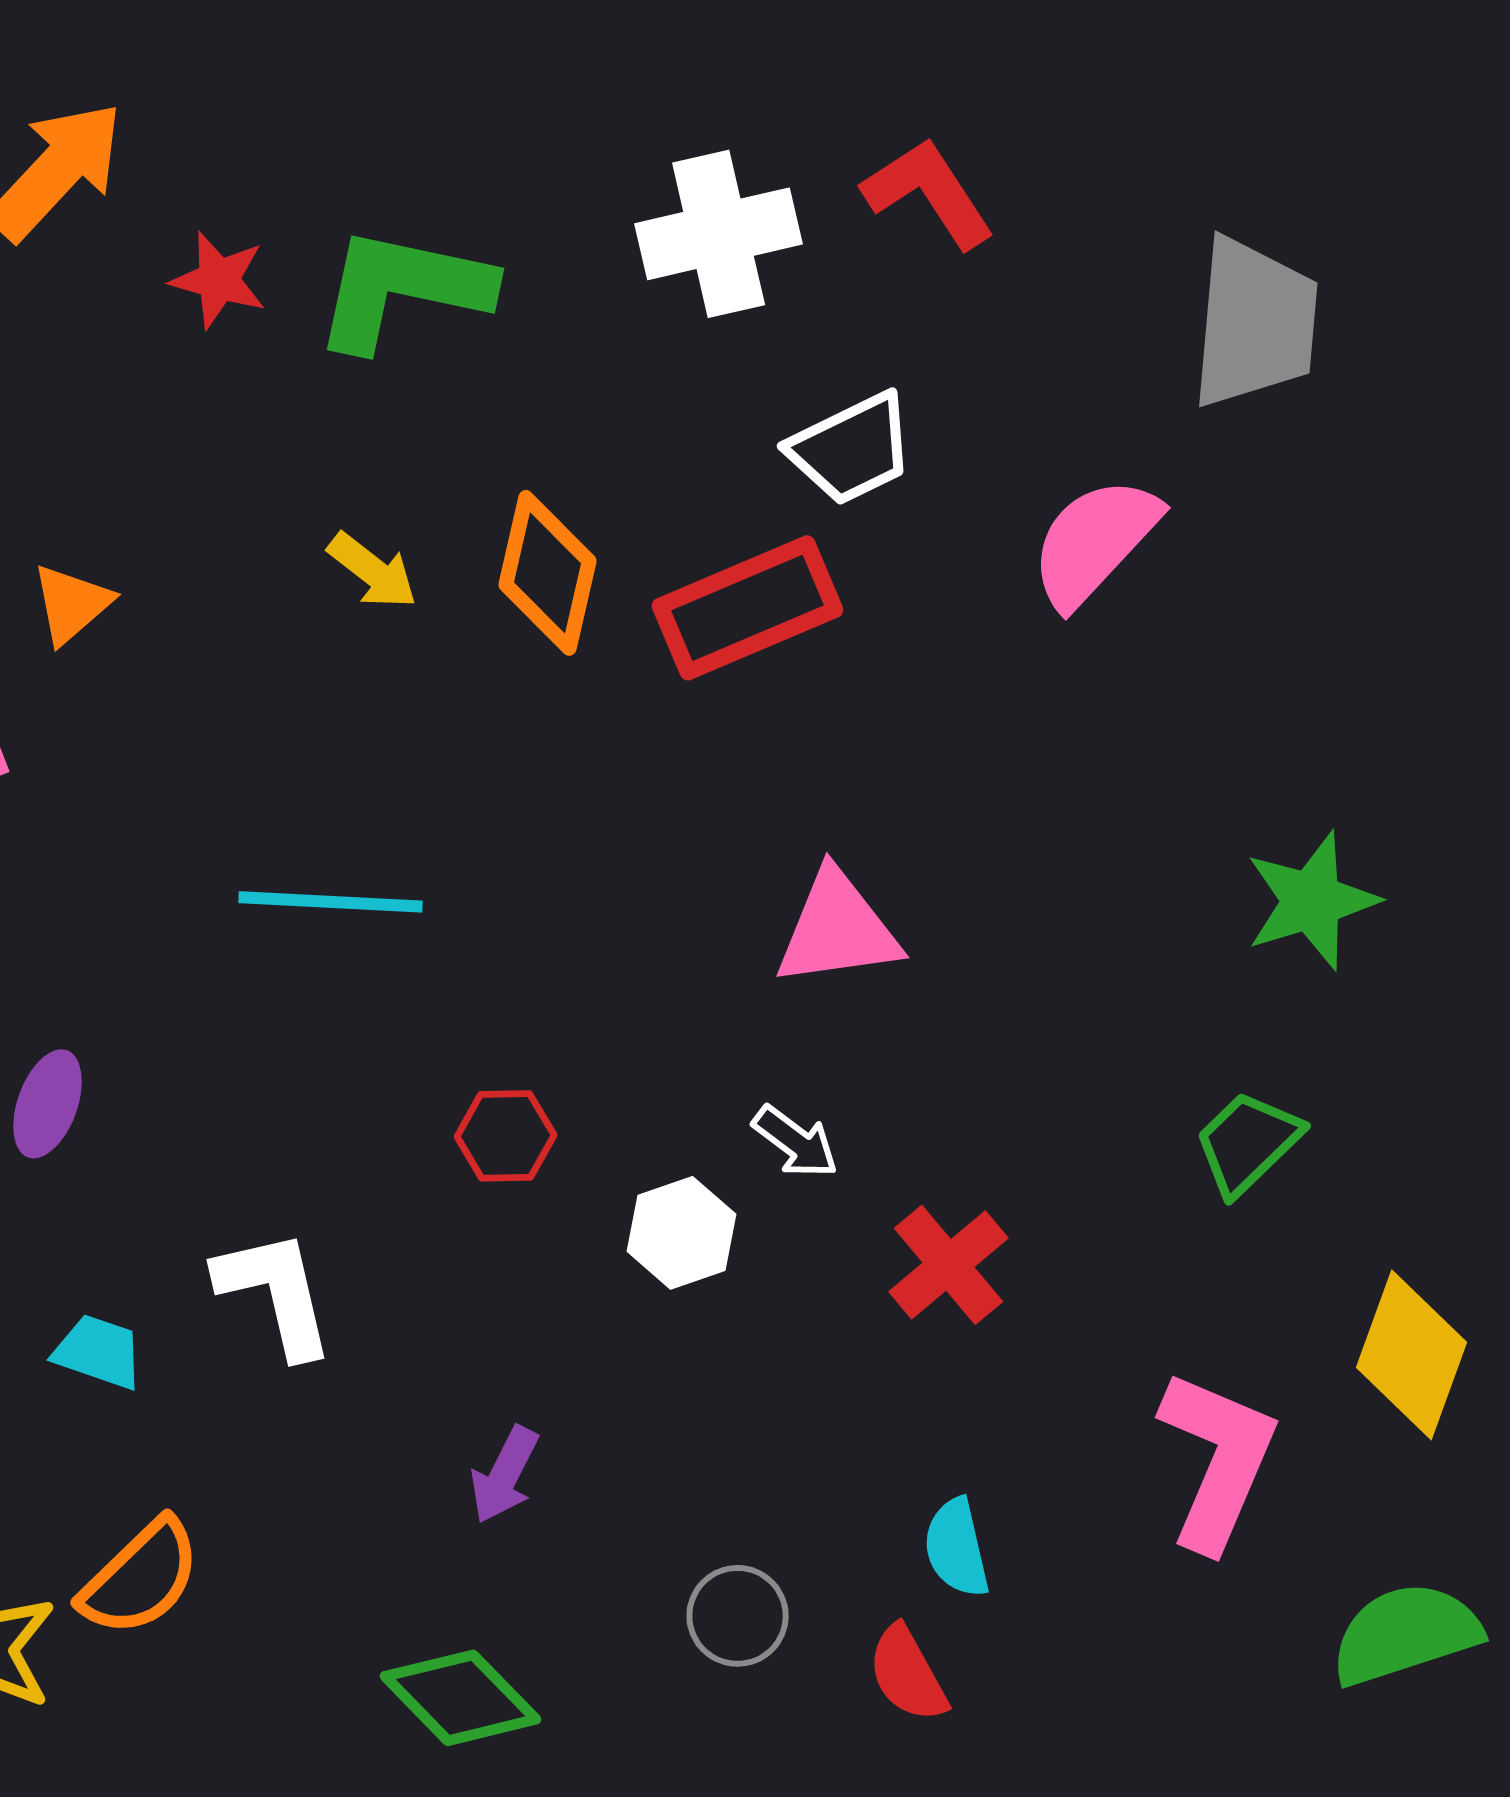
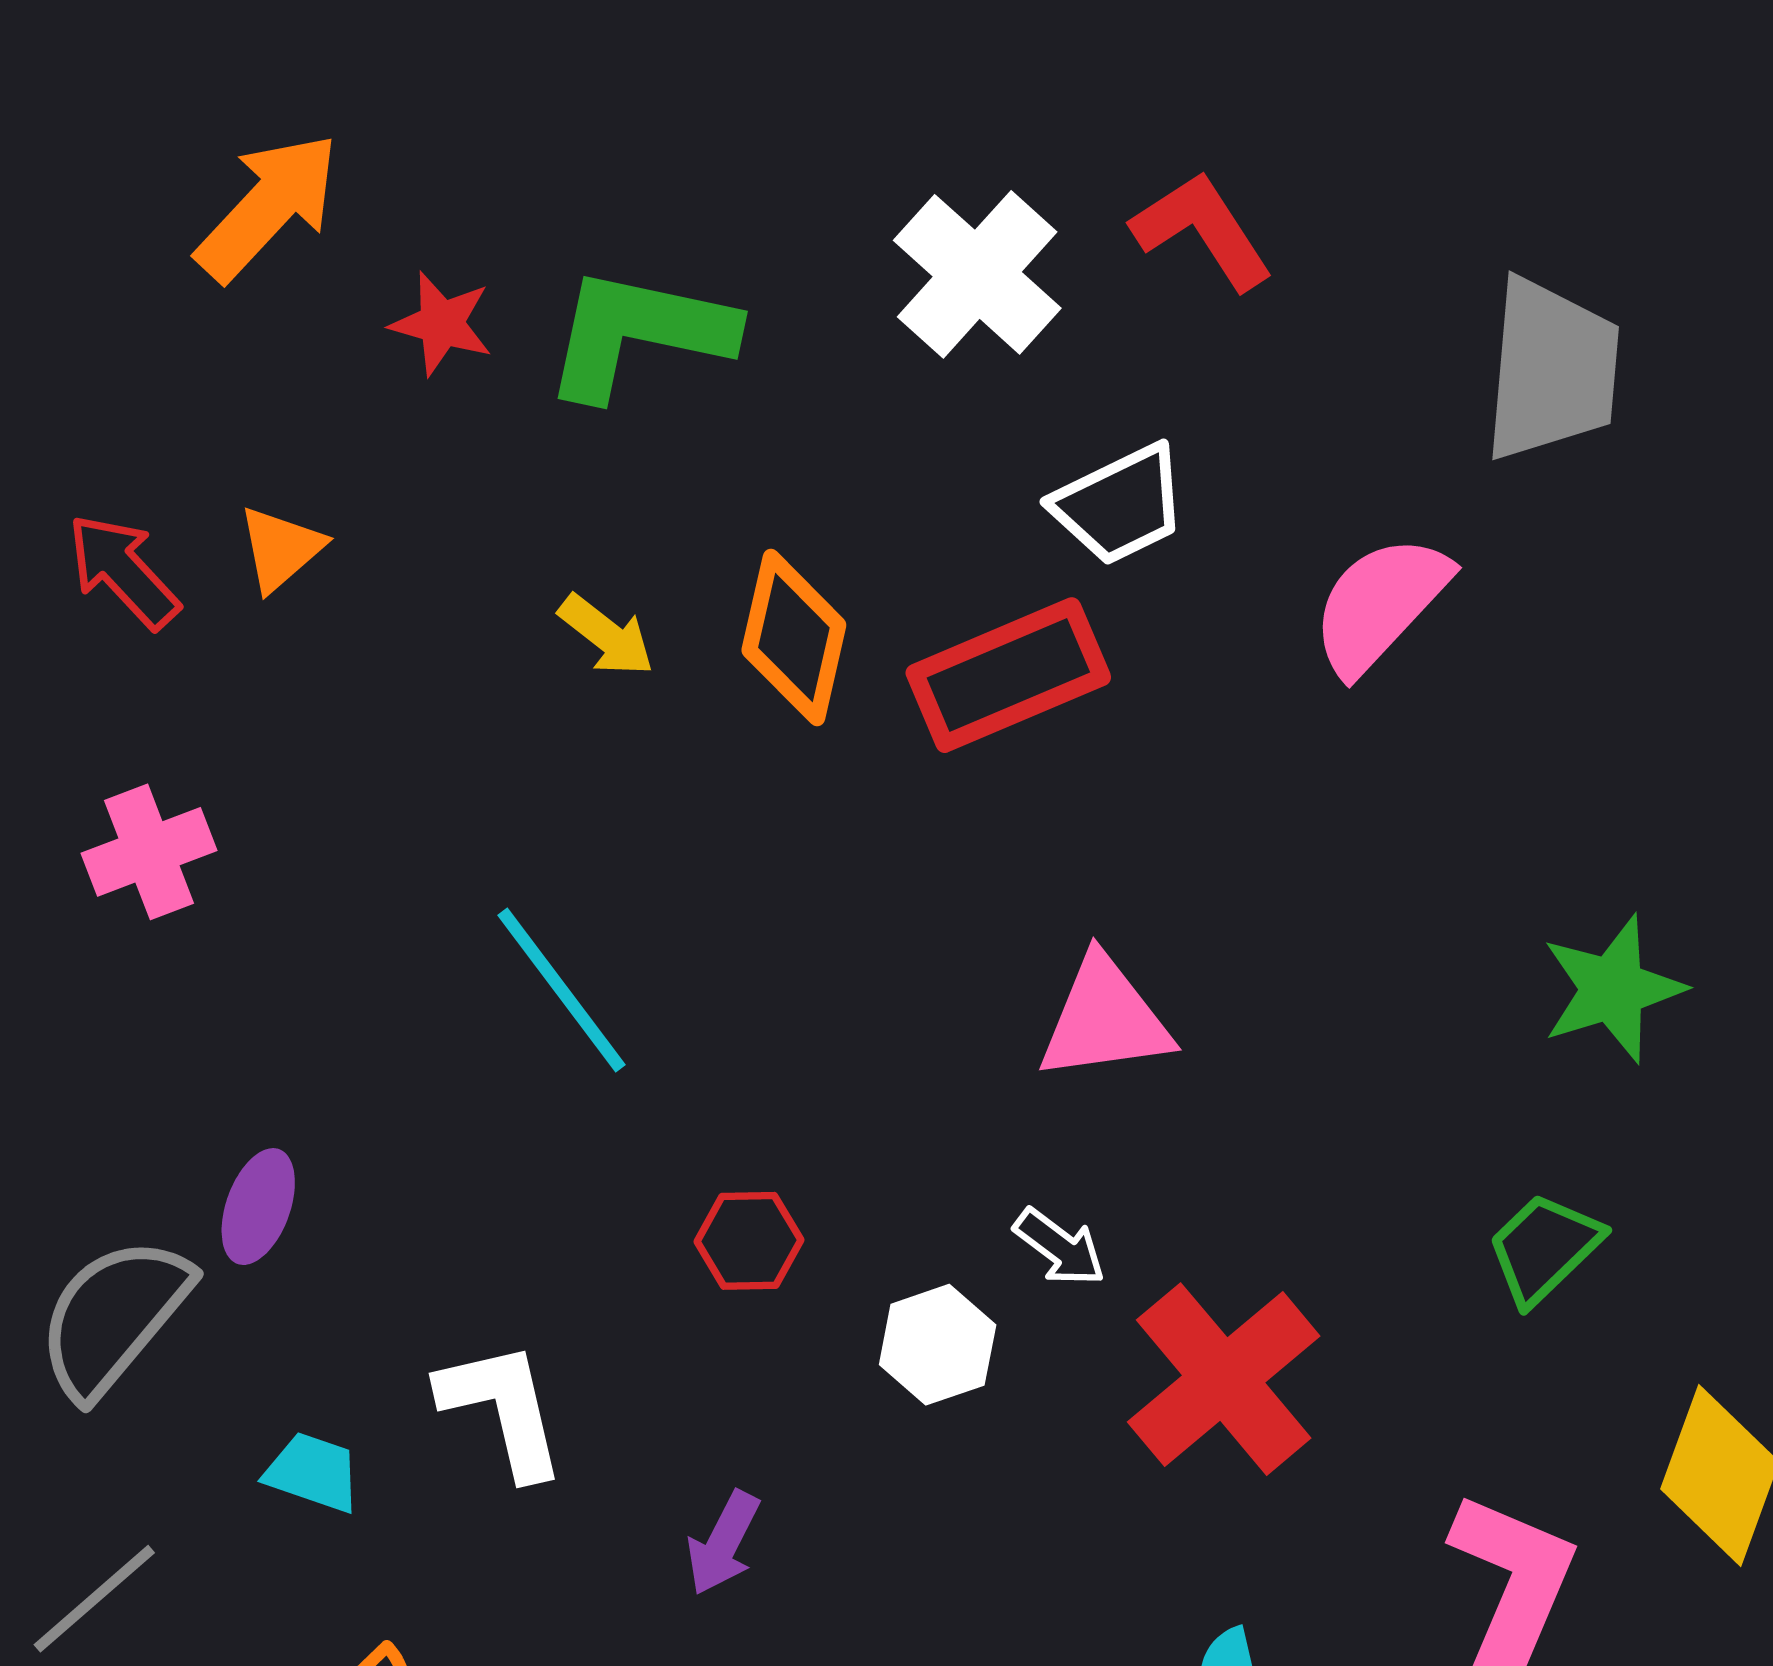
white cross: (719, 234) -> (977, 274), turned -35
orange triangle: (72, 604) -> (281, 549), moved
cyan line: (331, 902) -> (561, 990), turned 50
red cross: (949, 1265) -> (1224, 1379), size x1.5
purple arrow: (505, 1475) -> (723, 1543), moved

